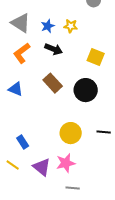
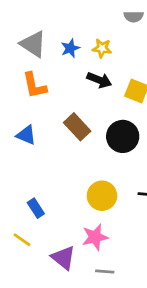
black arrow: (54, 49) -> (99, 80), moved
orange L-shape: (22, 53) -> (34, 85), turned -65
purple triangle: (42, 167) -> (63, 258), moved

